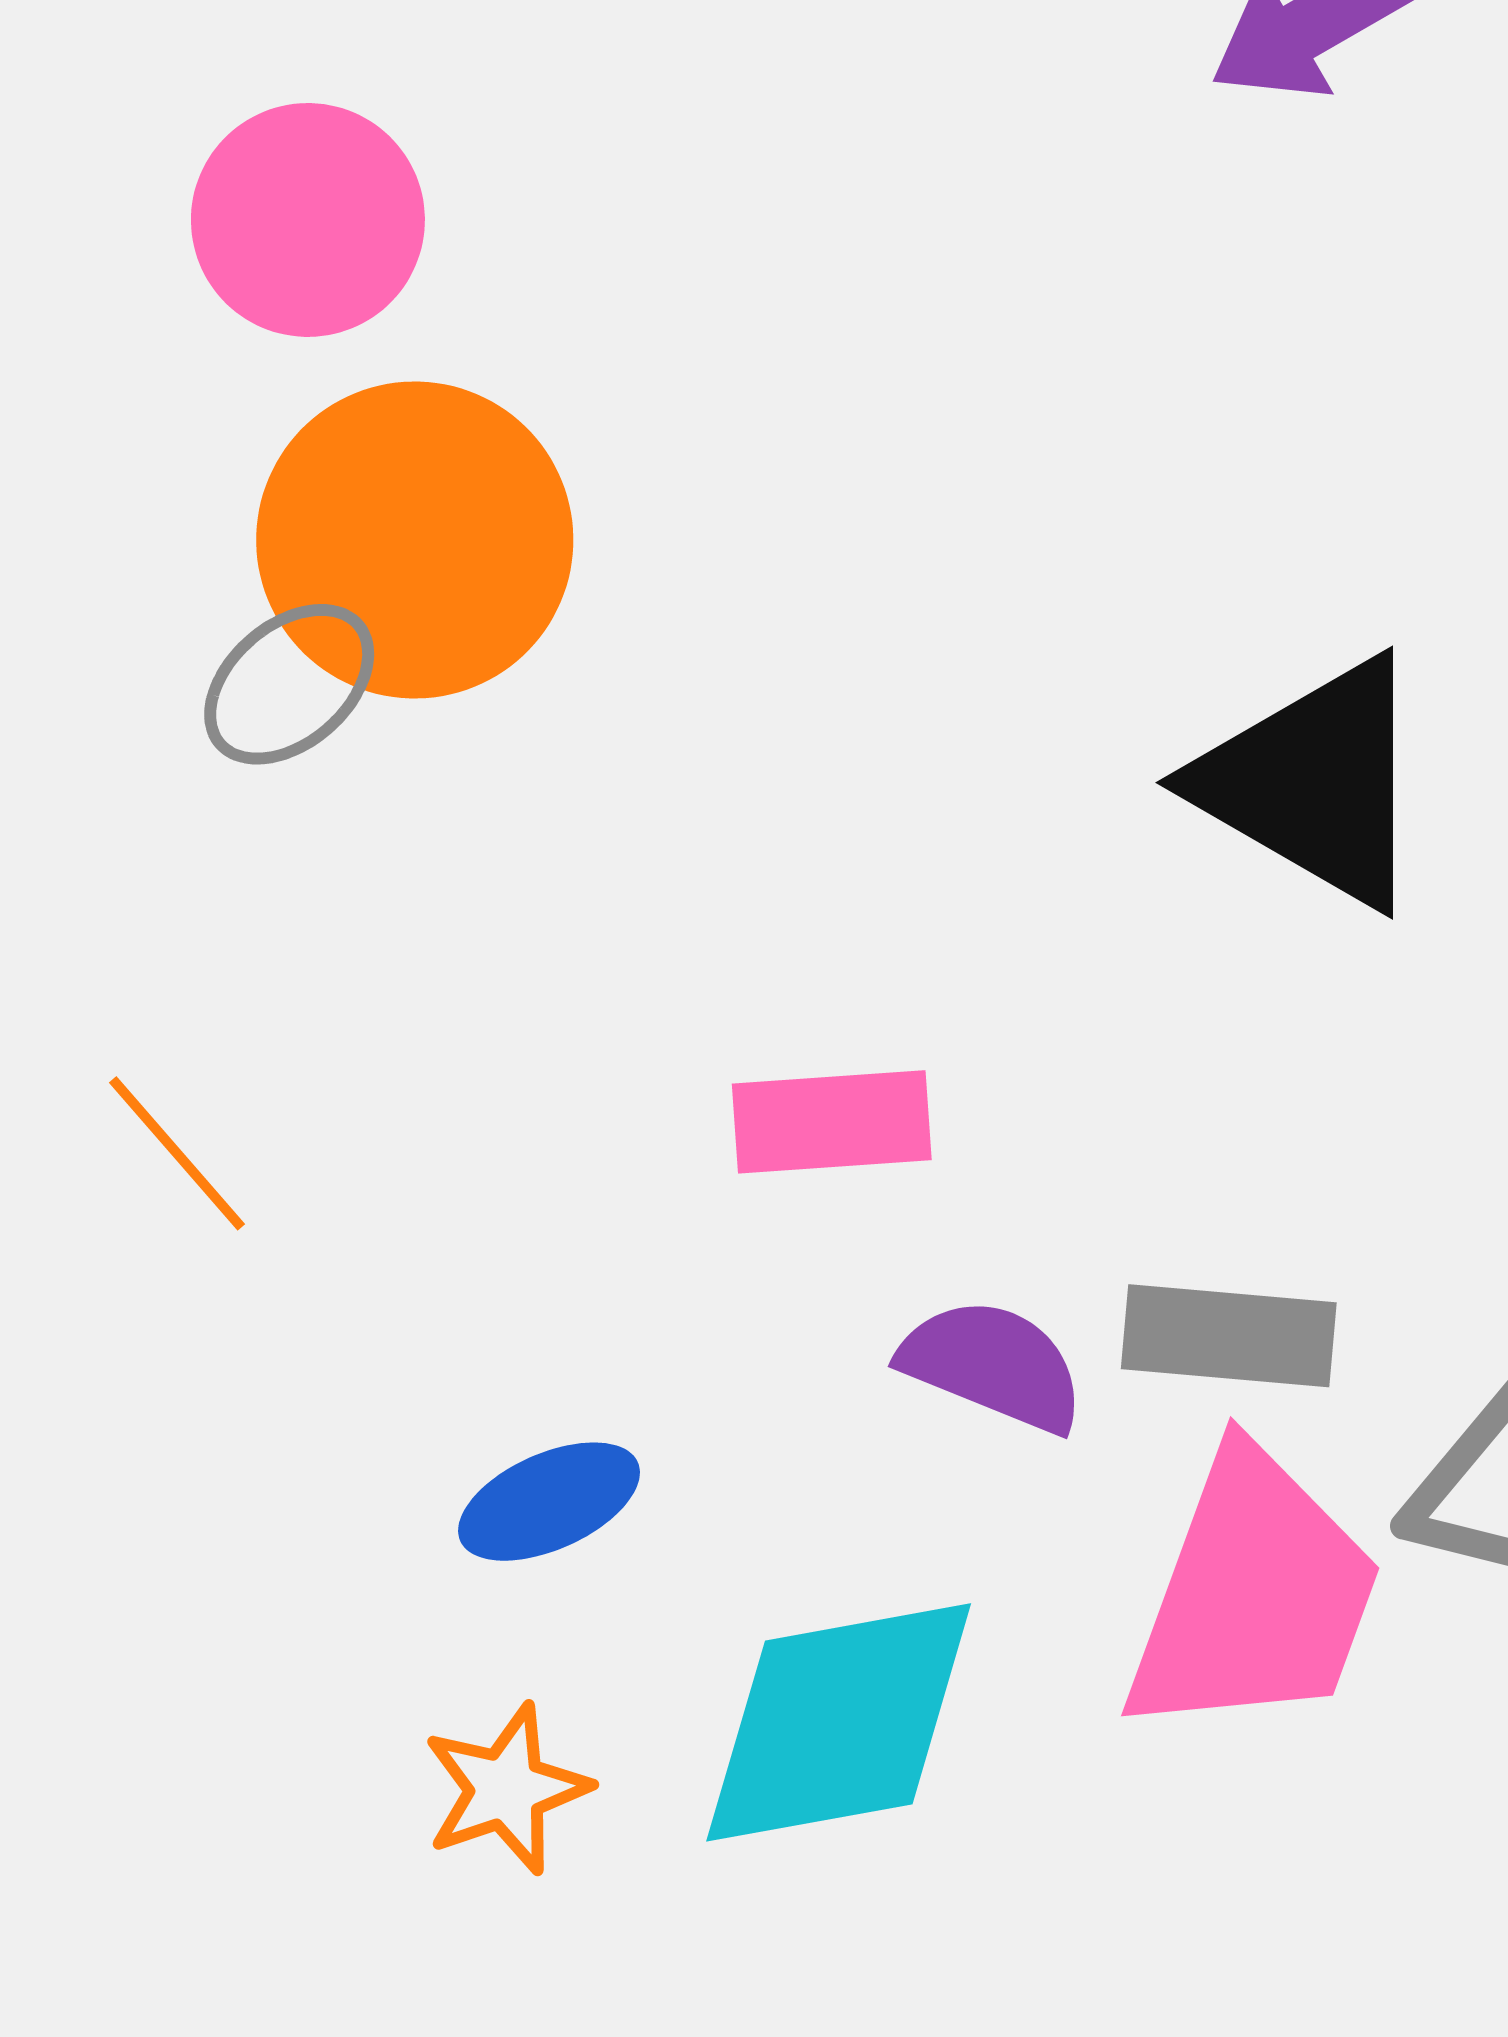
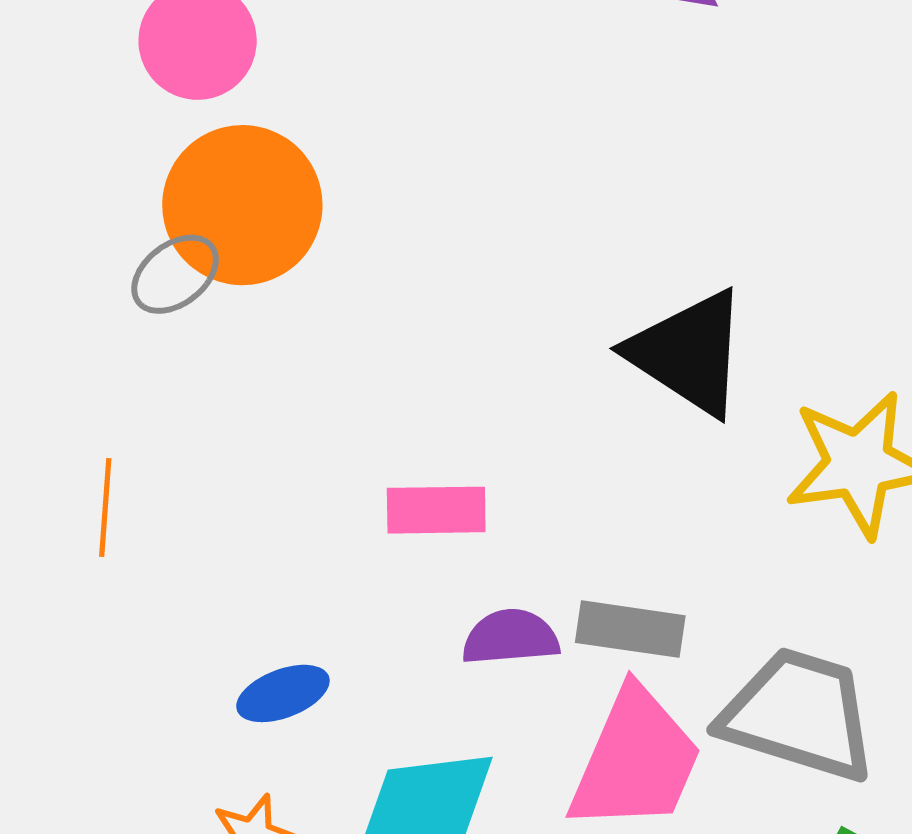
orange line: (177, 1153) -> (105, 507), turned 42
purple semicircle: (993, 1365) -> (510, 637), turned -30

